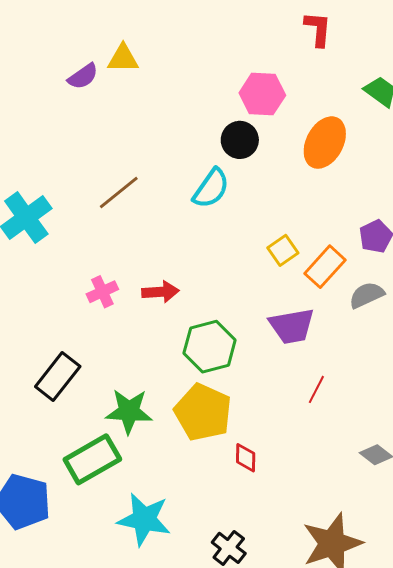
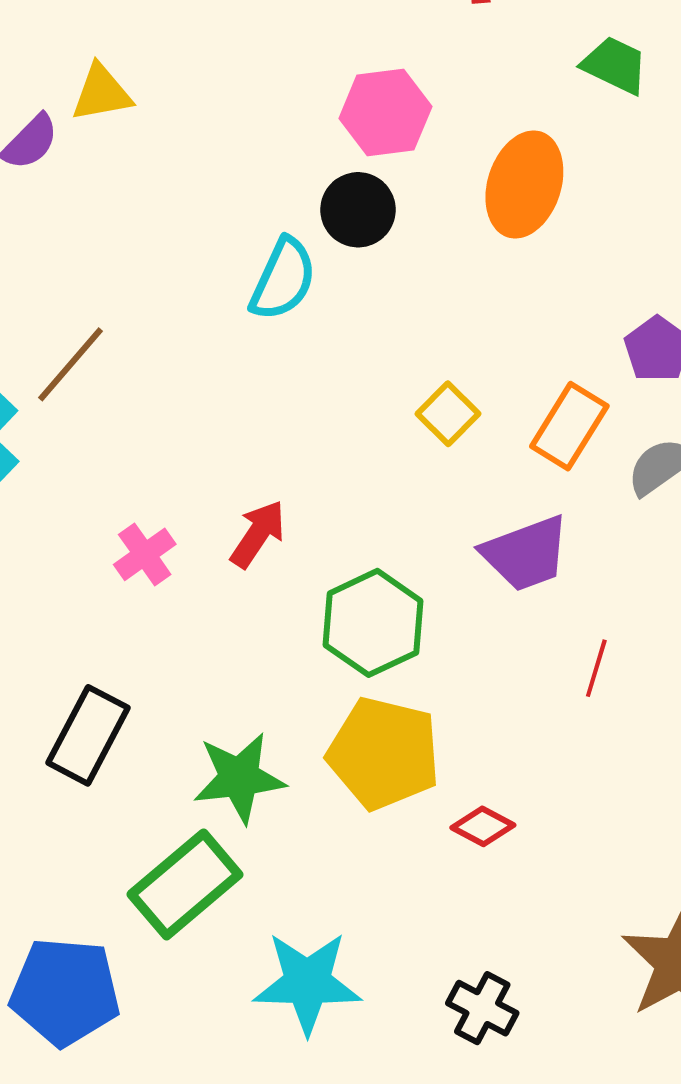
cyan semicircle: (211, 188) -> (283, 279), moved
brown line: (119, 192) -> (70, 364), moved
yellow square: (283, 250) -> (448, 414), moved
red arrow: (160, 292) -> (258, 534), turned -42
red diamond: (246, 458) -> (483, 826), turned -52

